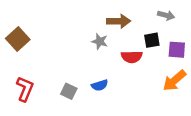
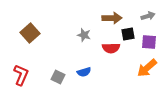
gray arrow: (166, 15) -> (148, 16), moved, turned -32
brown arrow: (119, 21) -> (112, 18), moved
brown square: (18, 39) -> (30, 33), moved

